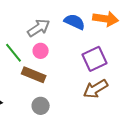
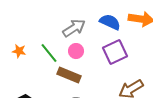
purple square: (95, 59) -> (115, 52), moved

